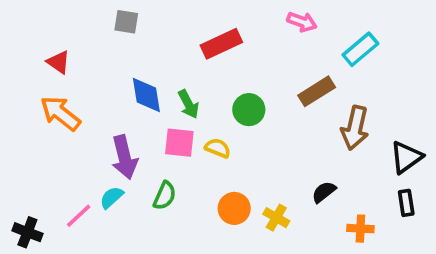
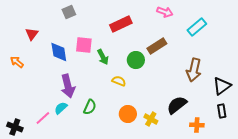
gray square: (126, 22) -> (69, 12), turned -32
red triangle: (59, 62) -> (32, 34), turned 32
brown rectangle: (317, 91) -> (157, 46), moved
blue diamond: (146, 95) -> (59, 52), moved
orange arrow: (60, 113) -> (17, 62), moved, size x0.6
pink square: (179, 143) -> (84, 45), moved
black semicircle: (324, 192) -> (177, 105), size x1.5

